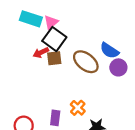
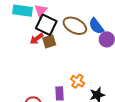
blue semicircle: (109, 51) -> (96, 26), turned 30
brown ellipse: (86, 62) -> (75, 26), moved

